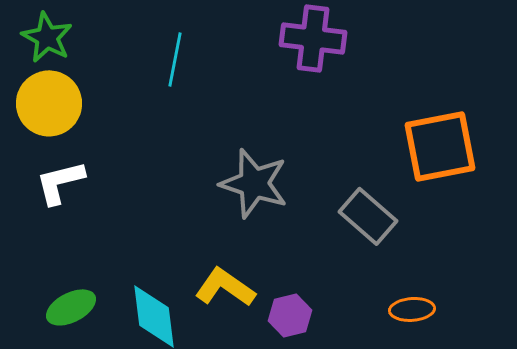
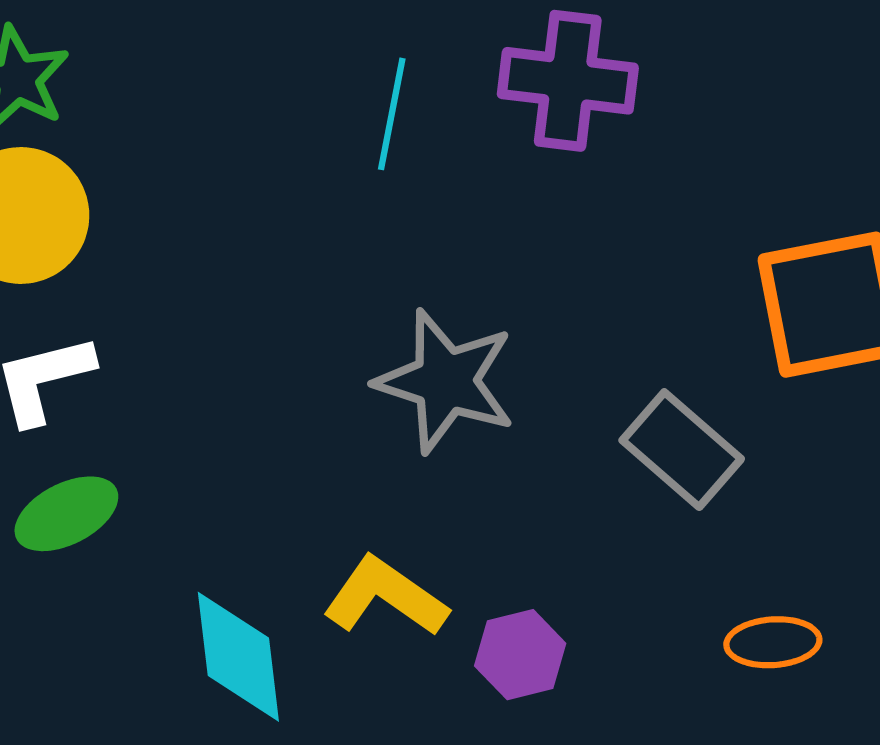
cyan line: (175, 59) -> (392, 114), moved
green ellipse: (71, 307) -> (66, 514), moved

